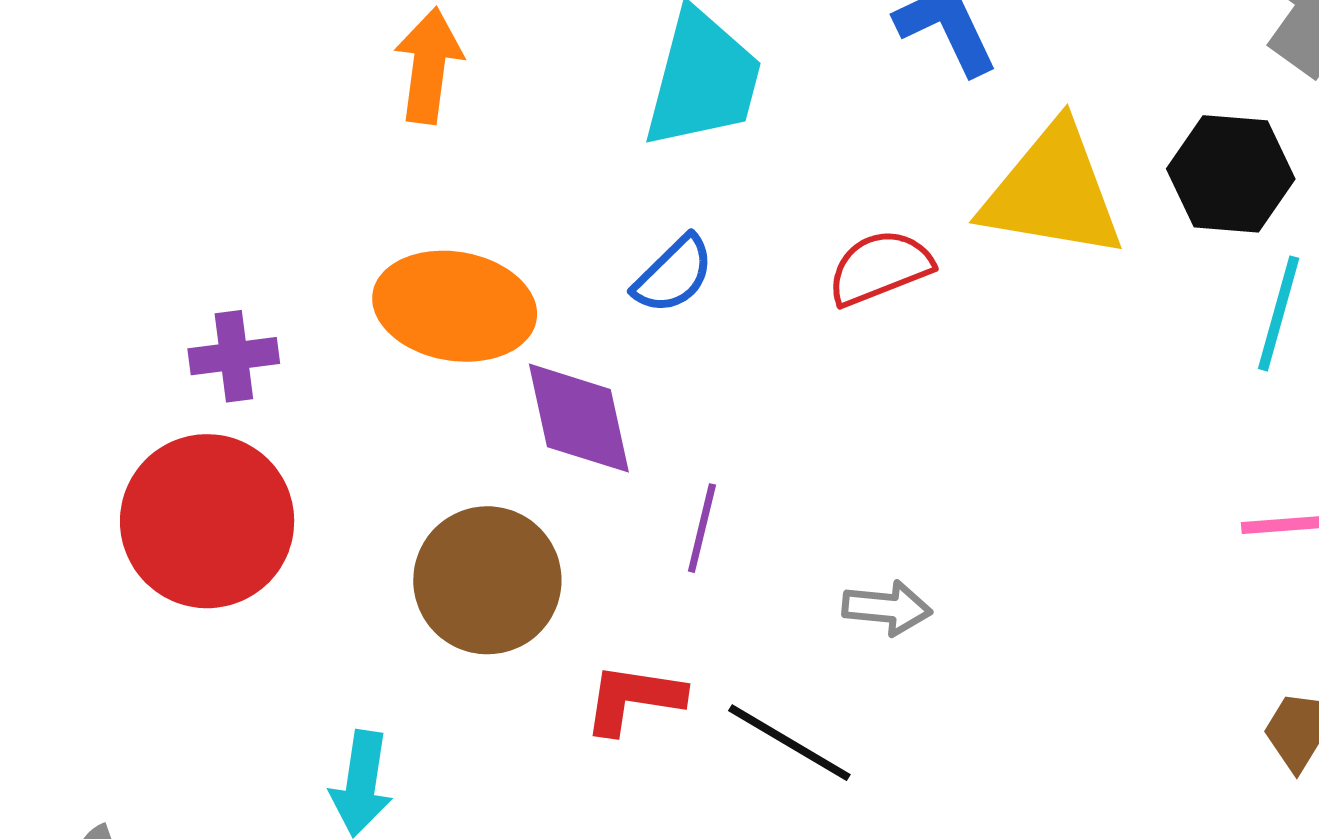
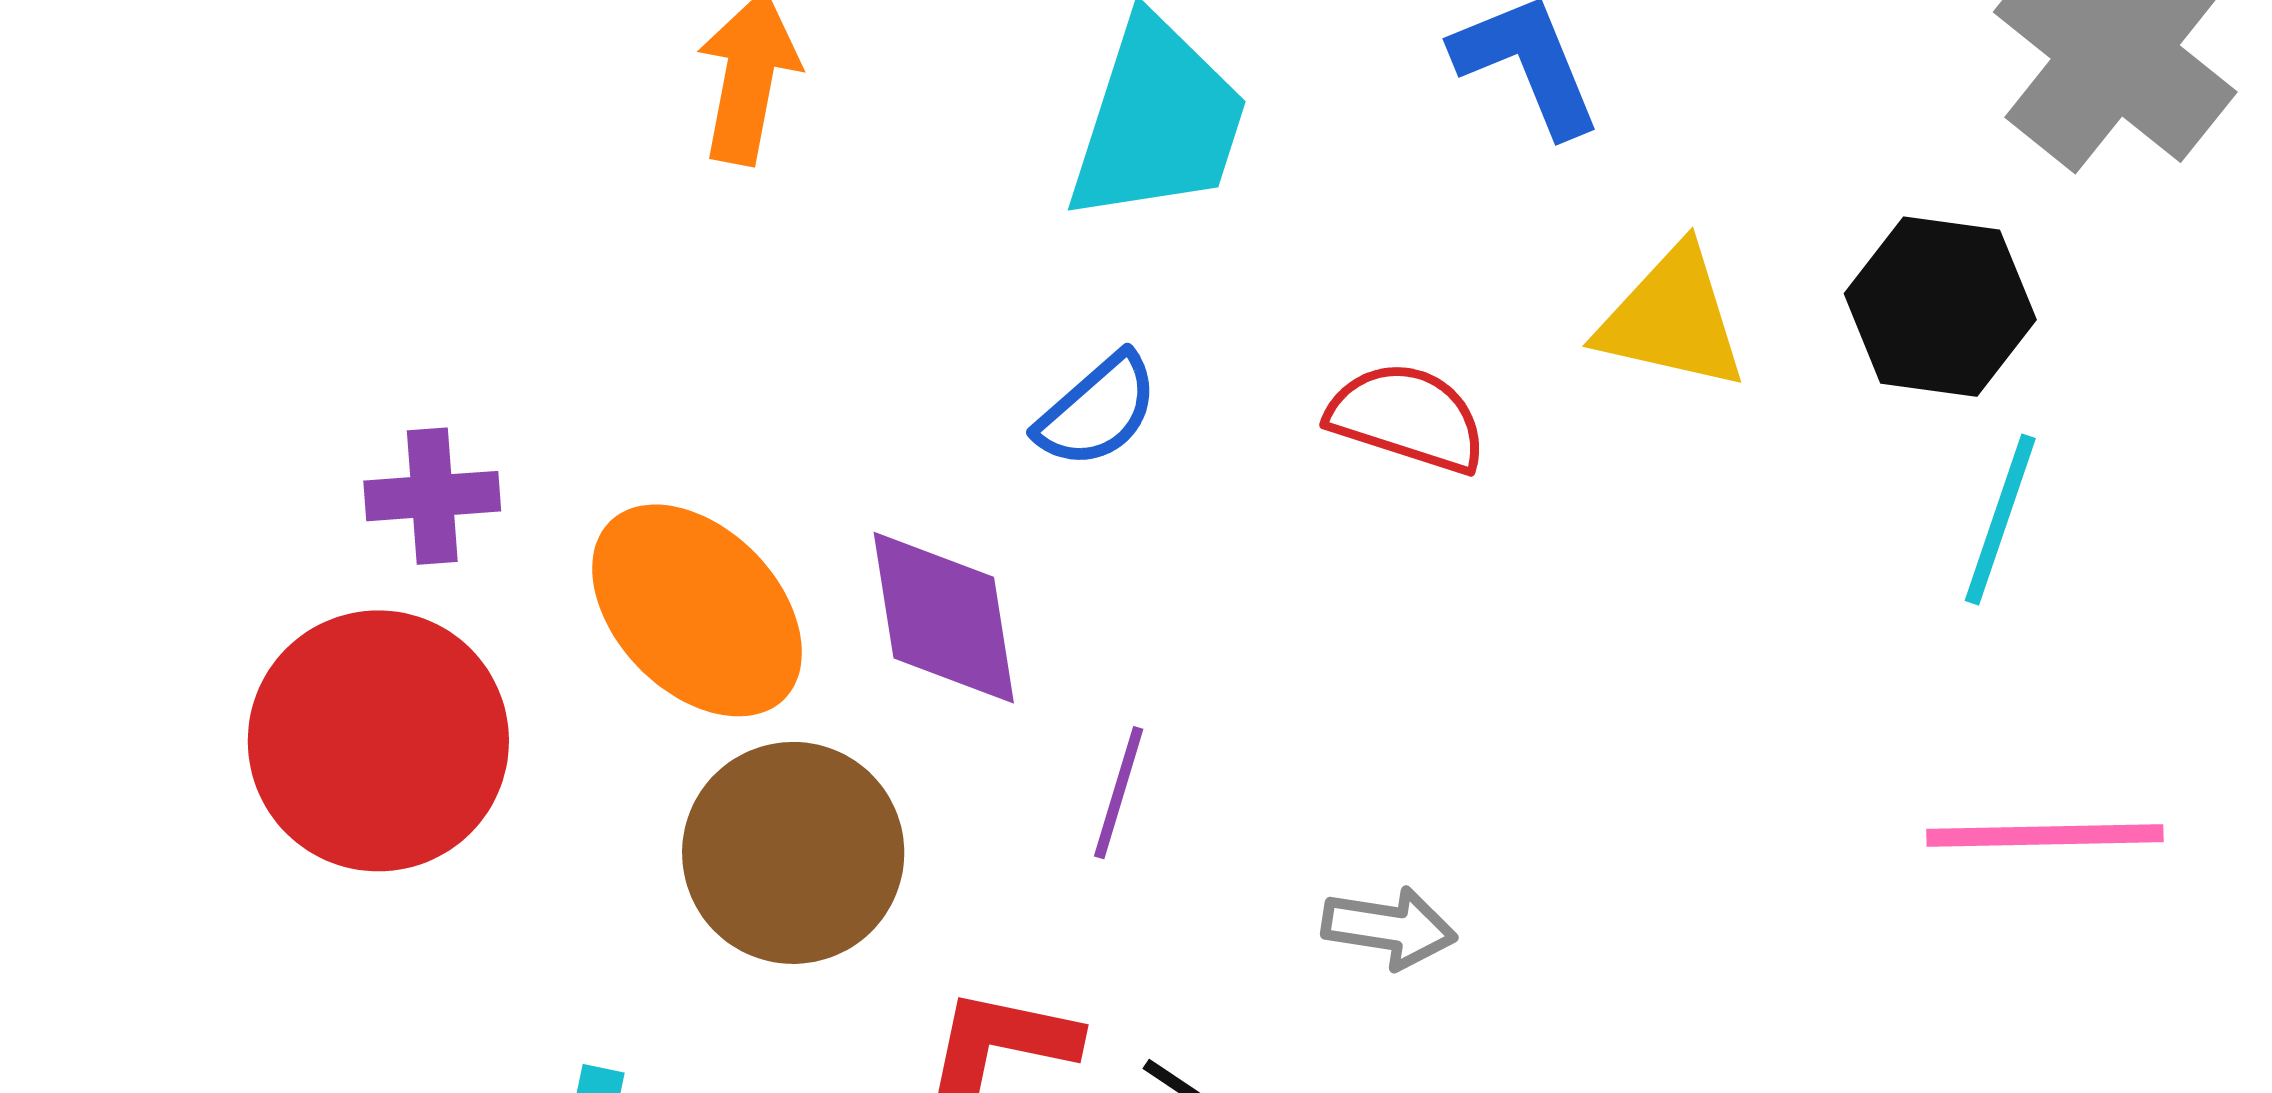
yellow triangle: (1053, 192) -> (1672, 319), size x0.7
red semicircle: (880, 268) -> (1407, 418), turned 36
orange ellipse: (455, 306) -> (697, 610), moved, turned 33

